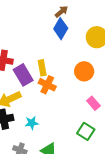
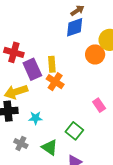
blue diamond: (61, 29) -> (75, 27), turned 35
orange circle: (84, 71) -> (95, 54), moved
green square: (86, 131) -> (74, 131), moved

